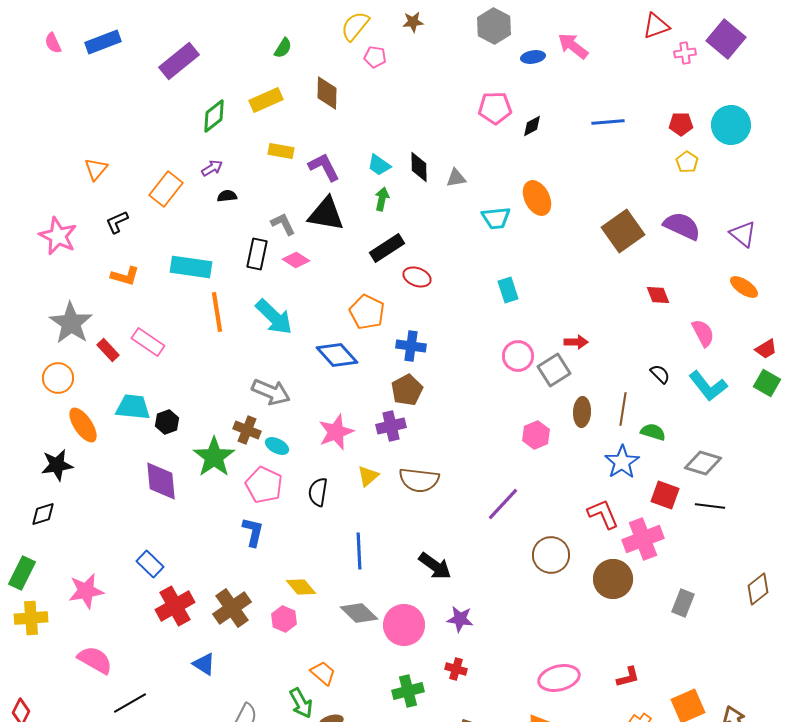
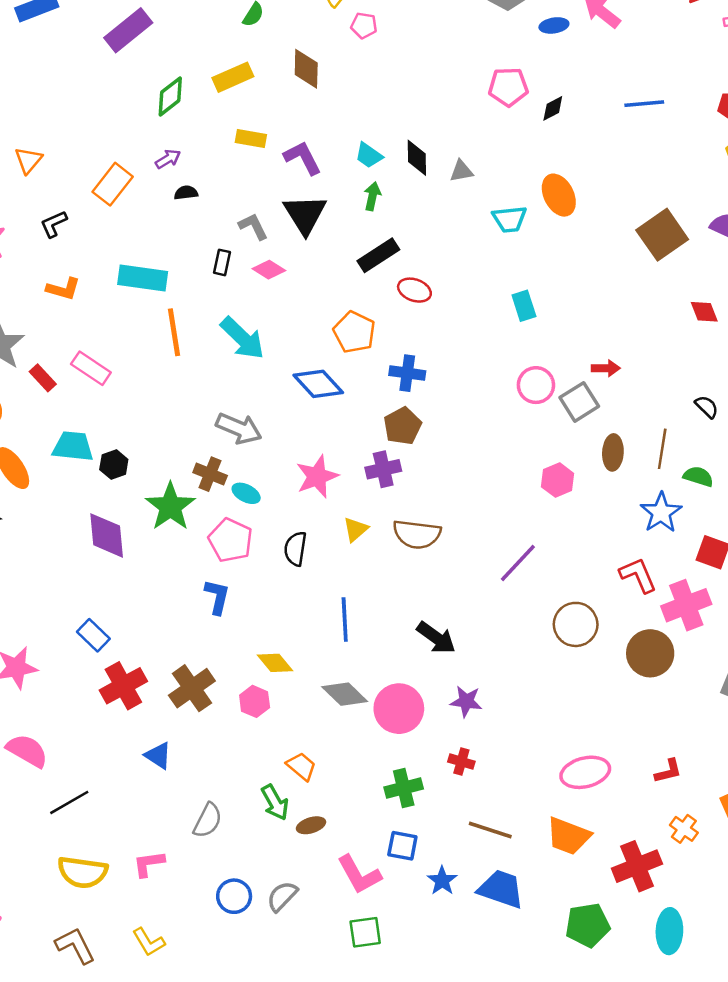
black triangle: (326, 214) -> (305, 214), turned 48
black rectangle: (257, 254) -> (222, 262), size x0.7

